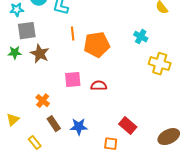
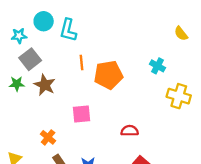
gray square: (27, 31) -> (30, 59), turned -30
red semicircle: (99, 86) -> (130, 131), moved

